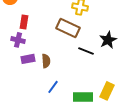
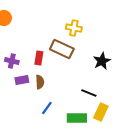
red rectangle: (24, 22) -> (39, 58), moved
black line: (86, 51) -> (89, 93), moved

